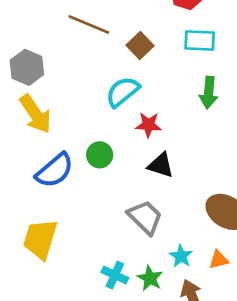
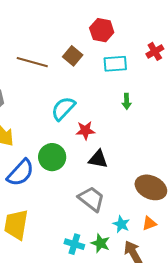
brown square: (140, 45) -> (73, 56), moved
green arrow: (209, 93) -> (127, 101), size x0.7
green circle: (100, 155) -> (52, 157), size x1.4

